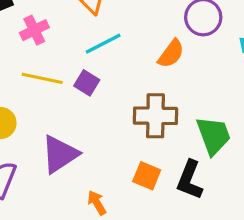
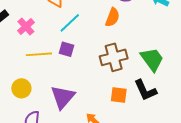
black L-shape: (190, 180) -> (145, 90), turned -30

